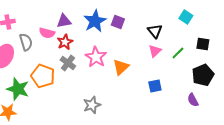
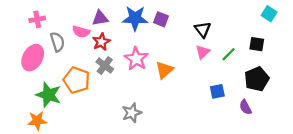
cyan square: (186, 17) -> (269, 14), moved
blue star: (95, 21) -> (135, 18), turned 30
blue square: (155, 86) -> (217, 91), moved

